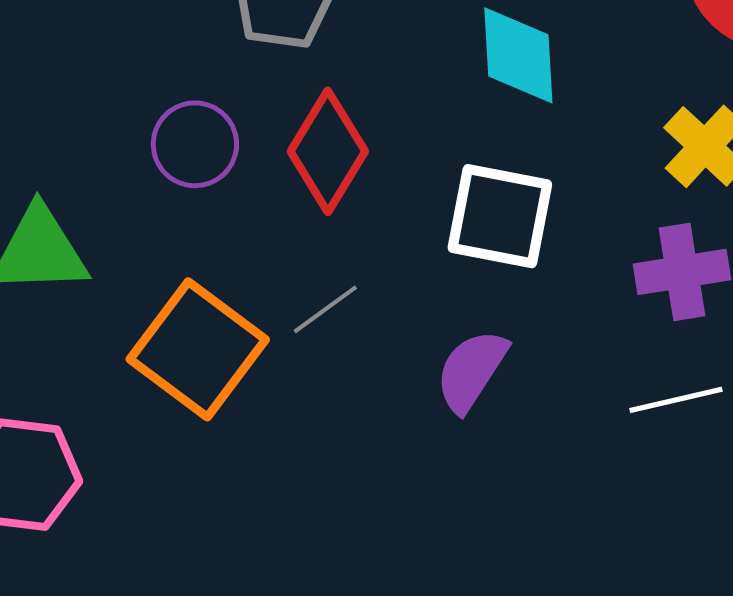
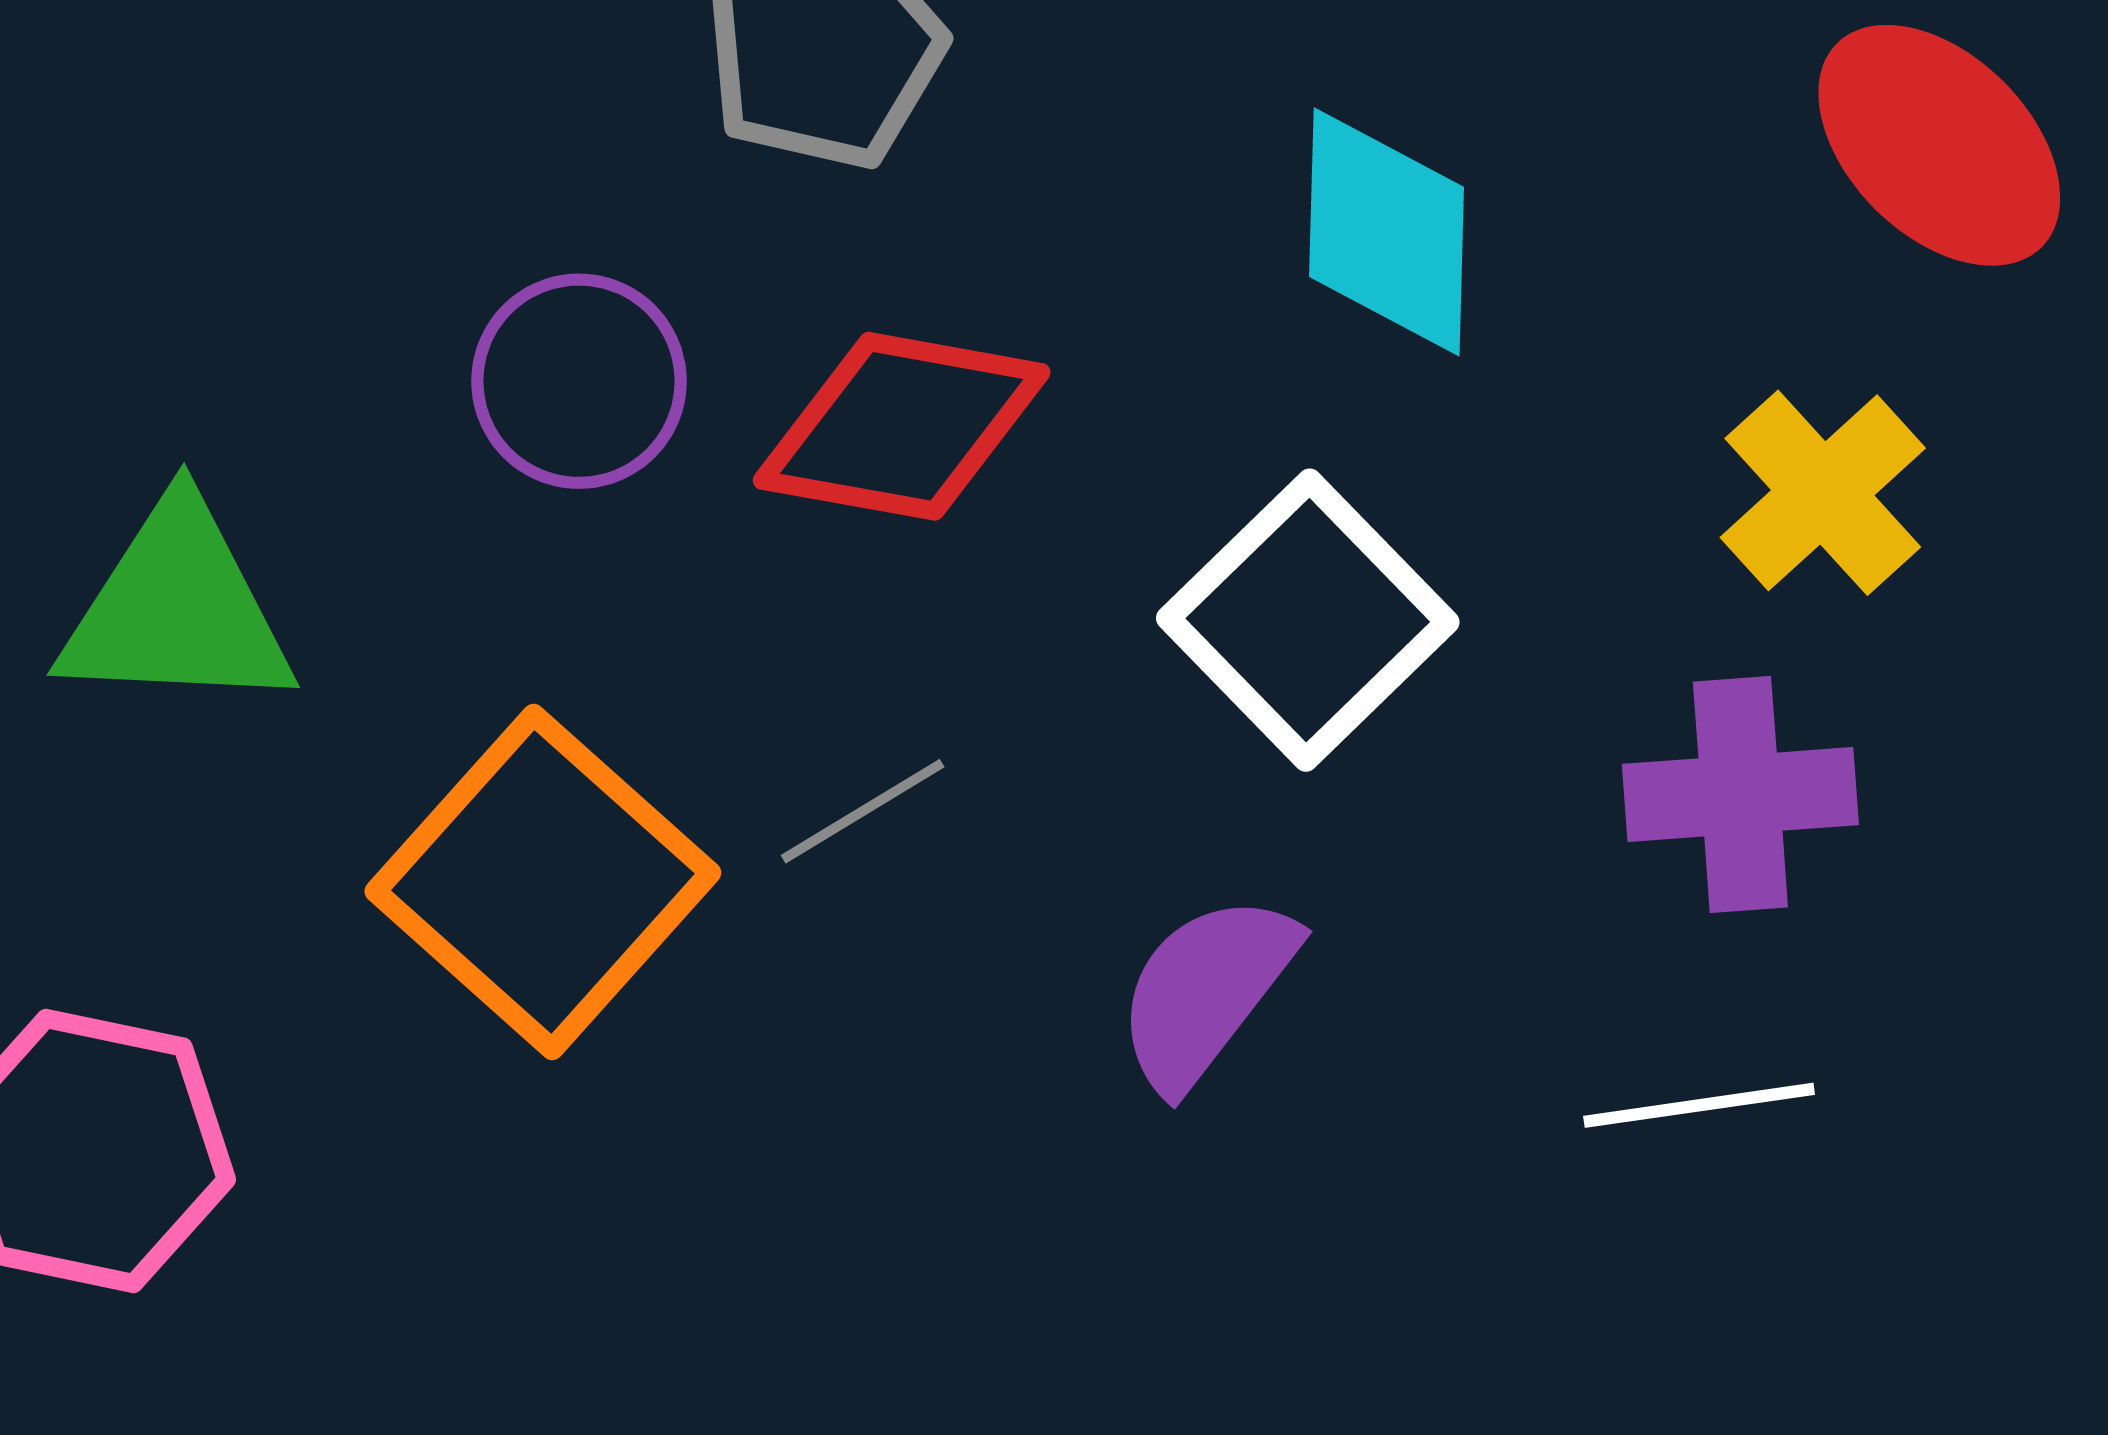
red diamond: (328, 151) -> (902, 426), turned 64
white square: (500, 216) -> (1308, 620), turned 30

